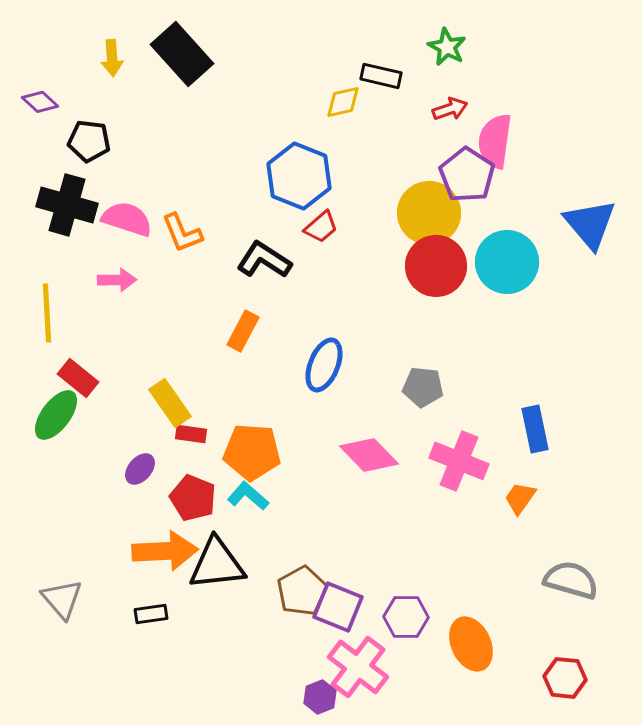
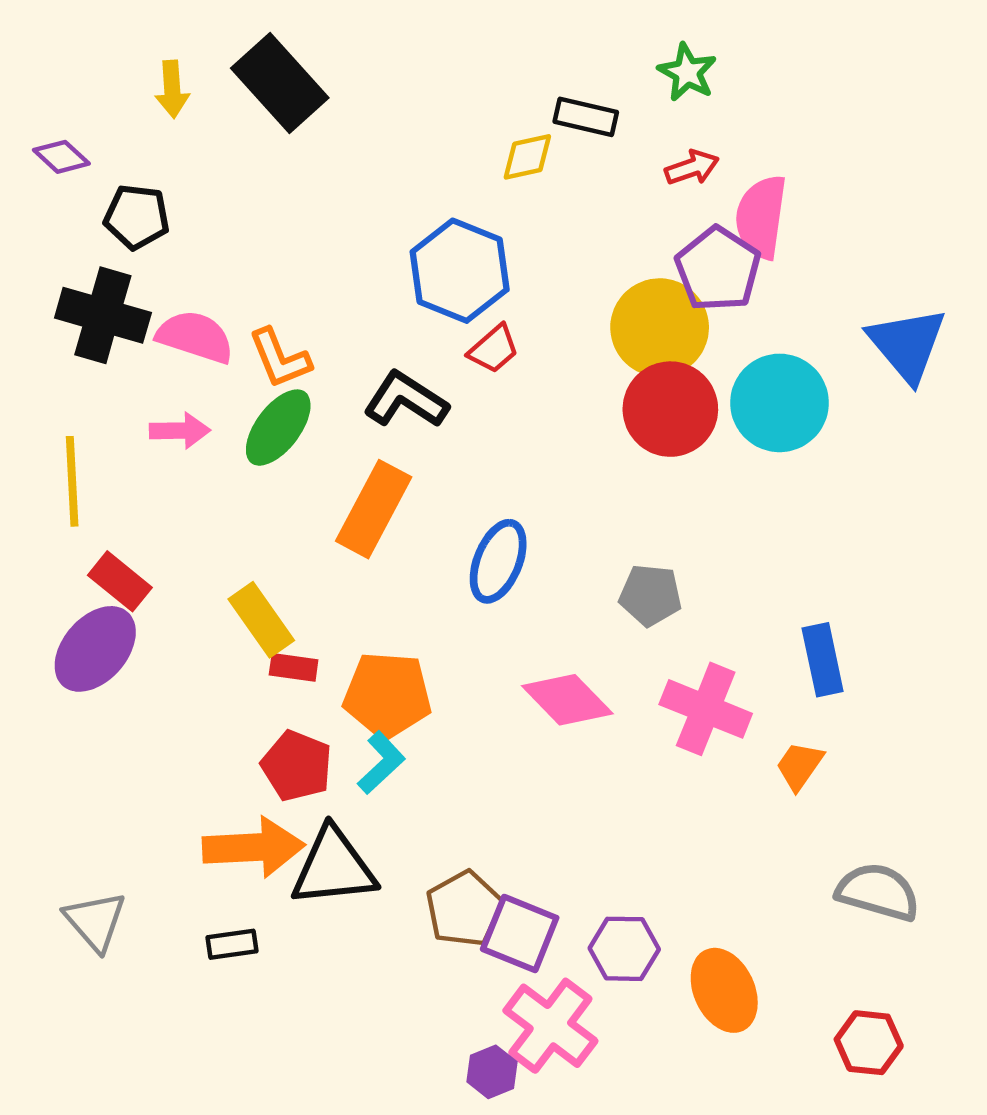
orange rectangle: (243, 331) -> (374, 509), size x1.5
green ellipse: (56, 415) -> (278, 428), moved
purple ellipse: (140, 469) -> (95, 649), moved, size x1.8
cyan L-shape: (248, 496) -> (381, 763), turned 96

